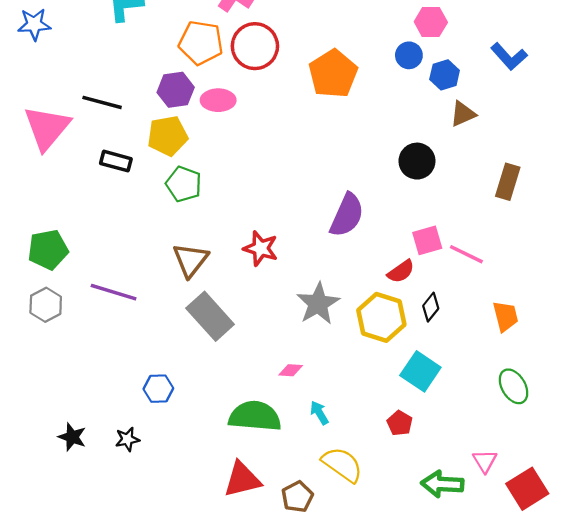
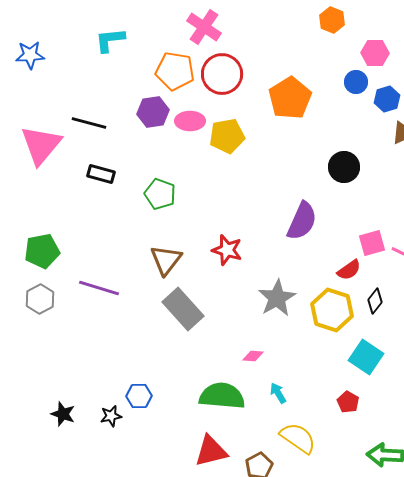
yellow pentagon: (168, 136) -> (227, 136), moved
black circle: (417, 161) -> (344, 167), moved
blue hexagon: (158, 389) -> (139, 396), moved

